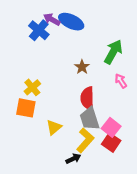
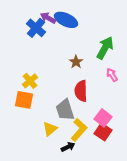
gray trapezoid: (90, 119) -> (65, 110), moved
yellow triangle: (54, 127) -> (50, 129), moved

